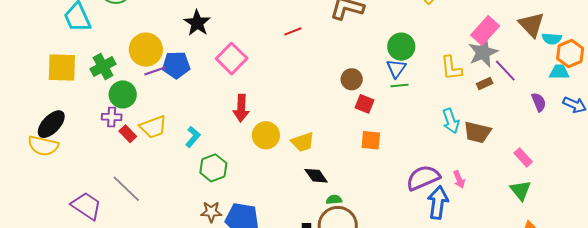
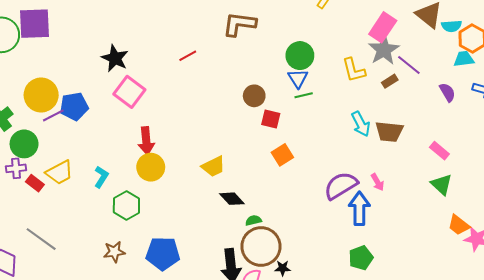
black star: (197, 23) -> (115, 58), moved
yellow circle: (266, 135) -> (151, 167), moved
orange square: (371, 140) -> (282, 155), turned -30
brown star: (211, 212) -> (114, 252), moved

